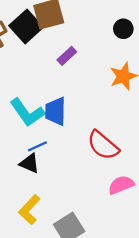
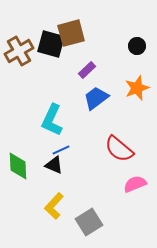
black square: (26, 27) -> (51, 44), turned -32
blue trapezoid: (55, 111) -> (96, 98), moved, turned 52
cyan L-shape: (27, 112) -> (52, 120), turned 60

